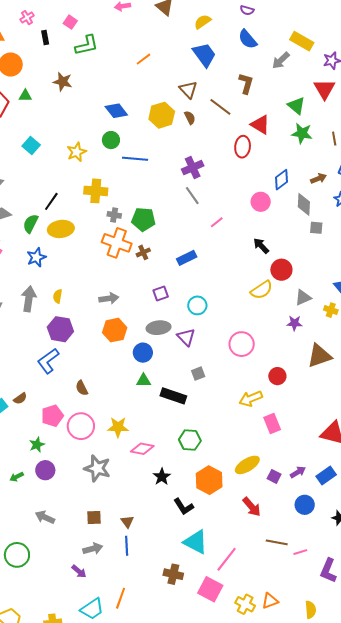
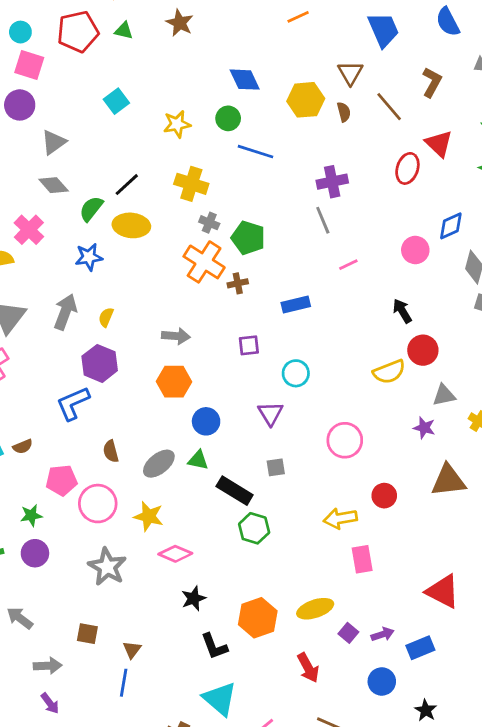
gray ellipse: (159, 328) -> (159, 464), moved, turned -45
green hexagon: (190, 440) -> (254, 528), moved
gray arrow: (93, 549) -> (48, 666), moved

